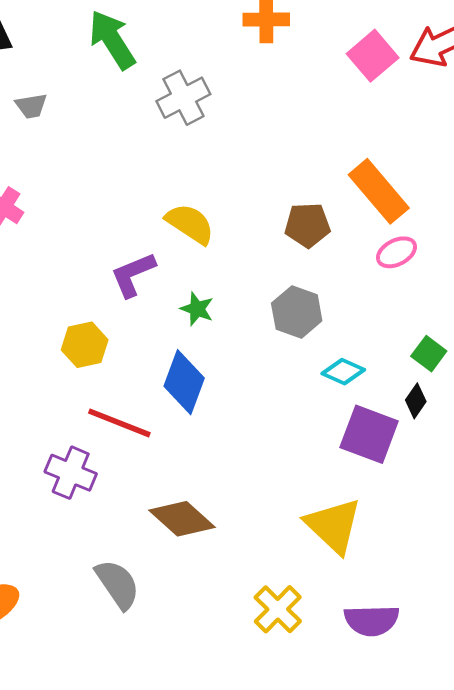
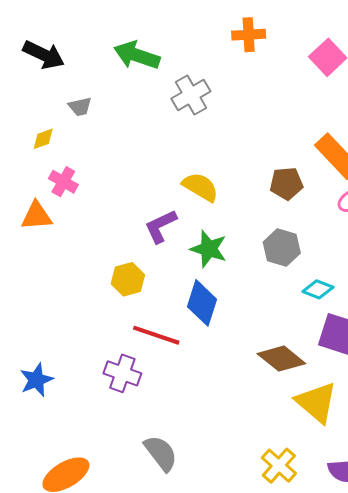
green arrow: (112, 40) -> (137, 55), turned -36
green star: (197, 309) -> (209, 249), size x1.5
brown diamond: (182, 519) -> (281, 359), moved

